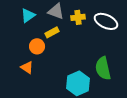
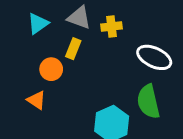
white ellipse: (106, 21) -> (154, 57), moved
yellow rectangle: (52, 32) -> (73, 49), turned -40

